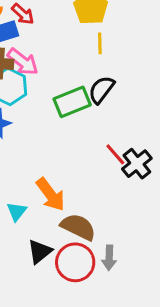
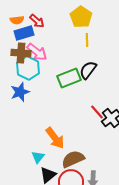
cyan triangle: (17, 211) -> (38, 157), moved
brown semicircle: (78, 227) -> (73, 159), turned -50

